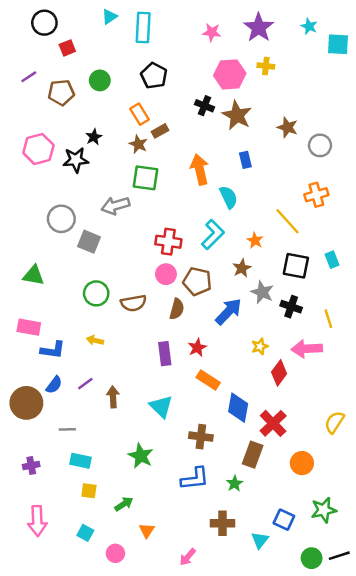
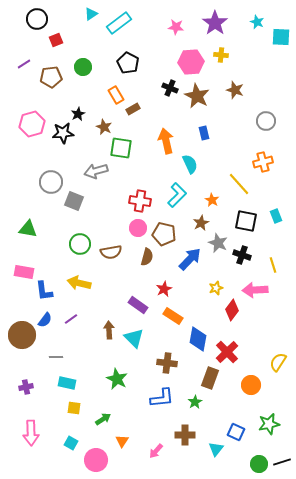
cyan rectangle: (143, 27) -> (119, 23), turned 50
brown star: (288, 127) -> (235, 90), moved
brown star: (138, 144) -> (104, 127), moved
yellow arrow: (95, 340) -> (79, 283), size x1.6
blue L-shape: (53, 350) -> (44, 291), turned 75
purple rectangle: (165, 354) -> (138, 305), moved, turned -48
brown arrow: (113, 397) -> (109, 330), moved
yellow semicircle: (334, 422) -> (278, 362), moved
pink circle: (115, 553) -> (96, 460), size x1.5
pink arrow: (188, 557) -> (156, 451), moved

